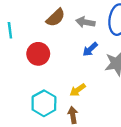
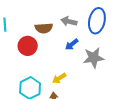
brown semicircle: (56, 18) -> (44, 28), moved, turned 36

